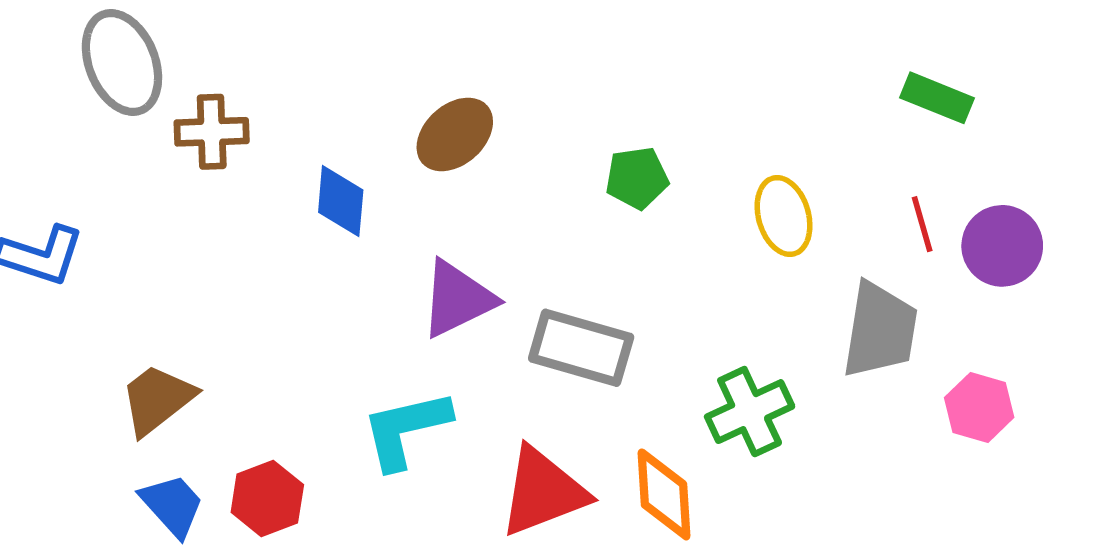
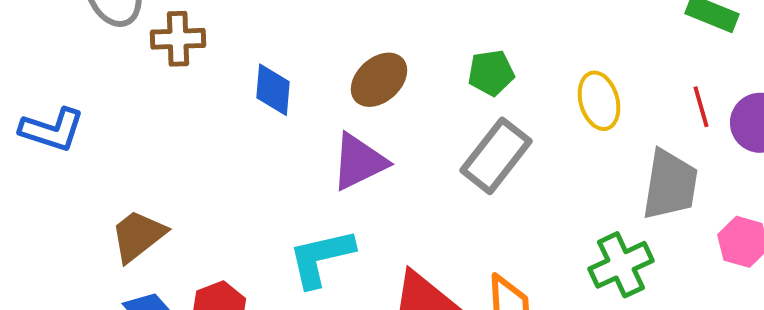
brown ellipse: (455, 134) -> (379, 80), moved
gray rectangle: (581, 348) -> (496, 156), moved, turned -68
green cross: (750, 412) -> (621, 265), moved

